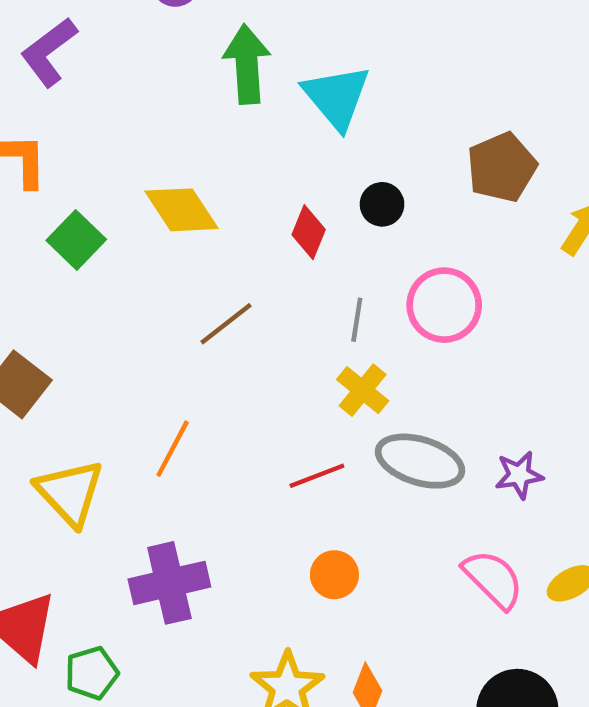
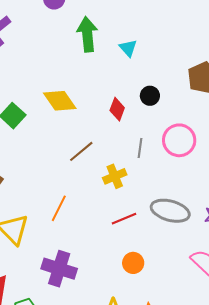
cyan triangle: (337, 97) -> (128, 48), size x0.6
yellow cross: (363, 390) -> (115, 176), moved, turned 30
purple cross: (169, 583) -> (59, 269), turned 32

